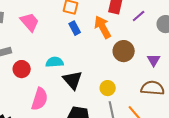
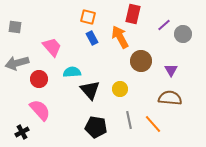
purple line: (139, 16) -> (164, 25), moved
pink trapezoid: (30, 22) -> (52, 47), moved
yellow circle: (108, 88) -> (120, 89), moved
pink semicircle: (40, 99) -> (40, 110), moved, turned -60

